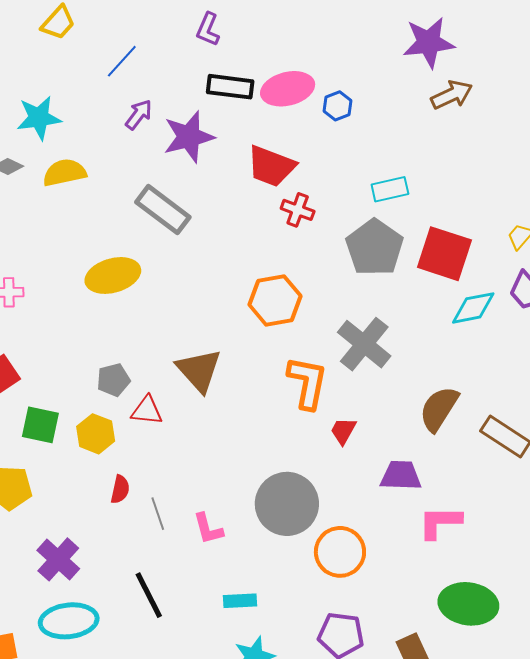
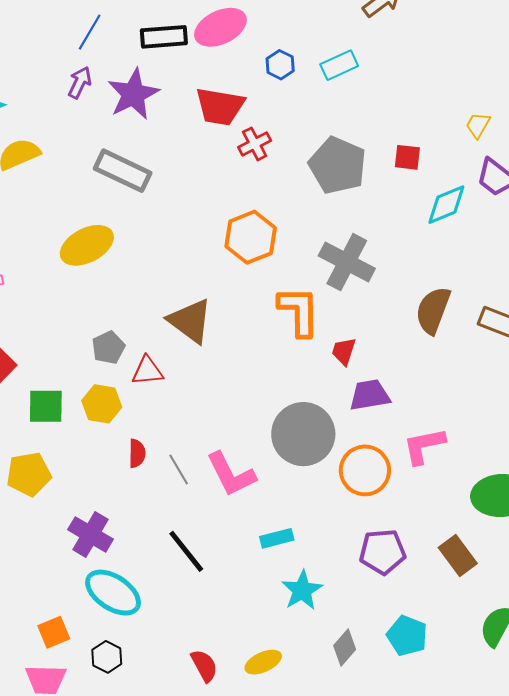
blue line: (122, 61) -> (90, 32), moved
blue hexagon: (337, 106) -> (280, 65), moved
cyan rectangle: (390, 189) -> (339, 65), moved
red cross: (298, 210) -> (255, 144), turned -36
red square: (444, 254) -> (407, 157), size x0.5
purple trapezoid: (401, 476) -> (370, 395), moved
pink L-shape: (440, 522) -> (424, 446), moved
pink L-shape: (208, 529) -> (231, 474), size x1.5
cyan ellipse: (69, 621) -> (113, 593), turned 52

